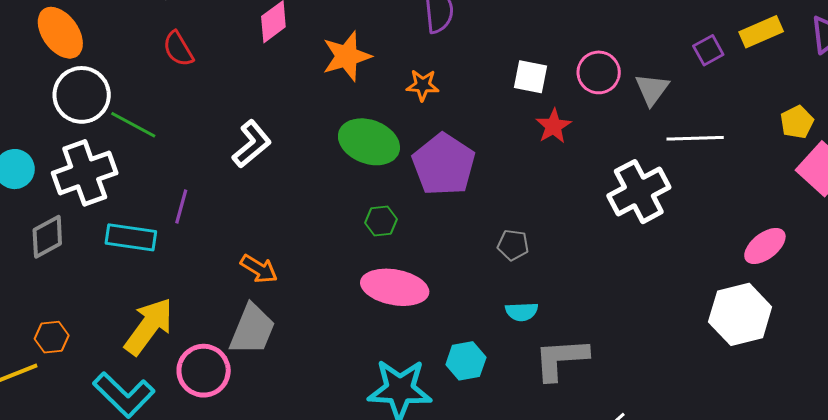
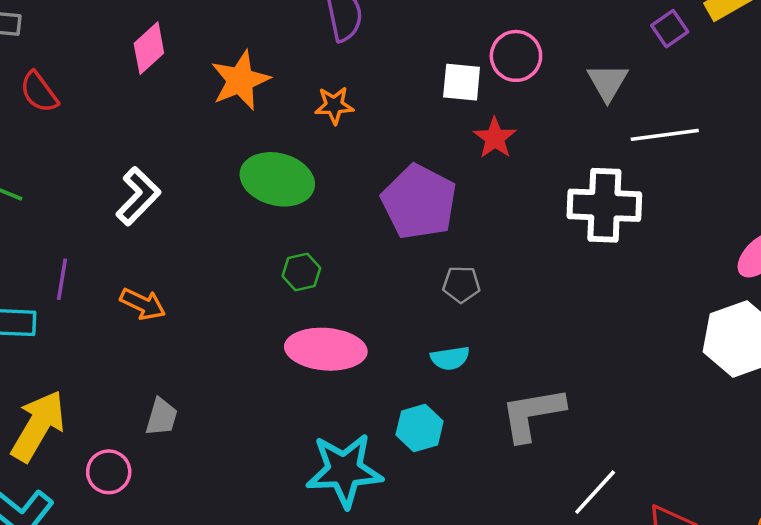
pink circle: (599, 72) -> (516, 56), moved
purple pentagon: (444, 165) -> (419, 202), moved
white cross: (639, 192) -> (604, 205), turned 36
orange arrow: (259, 269) -> (143, 304), moved
cyan semicircle: (522, 312) -> (450, 358), moved
gray trapezoid: (252, 330) -> (161, 417), size x0.6
pink circle: (204, 371) -> (109, 472), size x0.7

